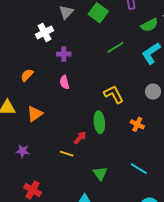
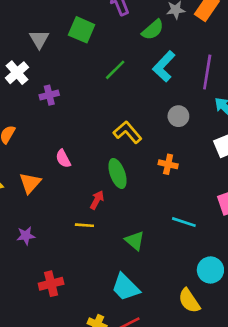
pink semicircle: (64, 82) -> (63, 159), moved
red cross: (33, 190) -> (51, 284), turned -30

